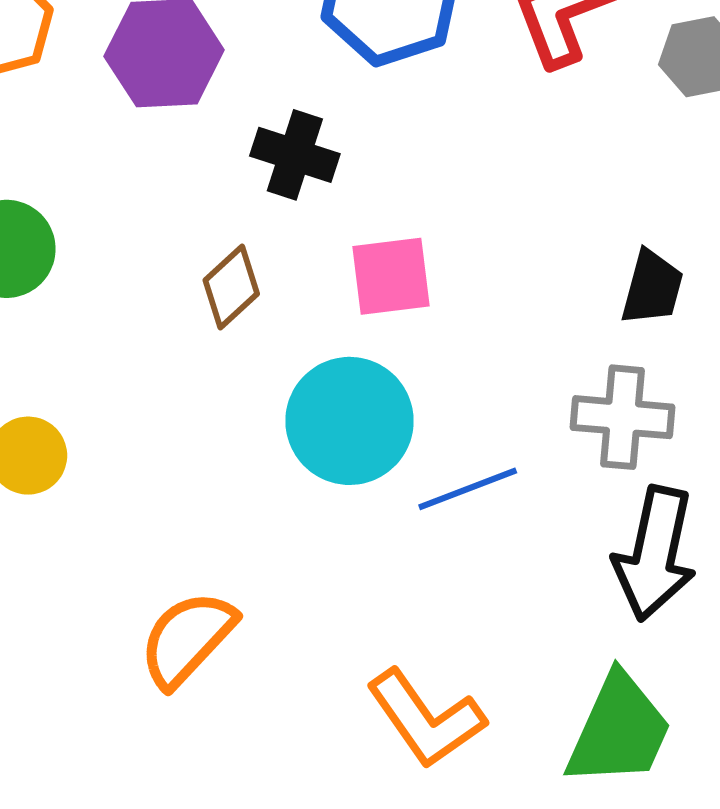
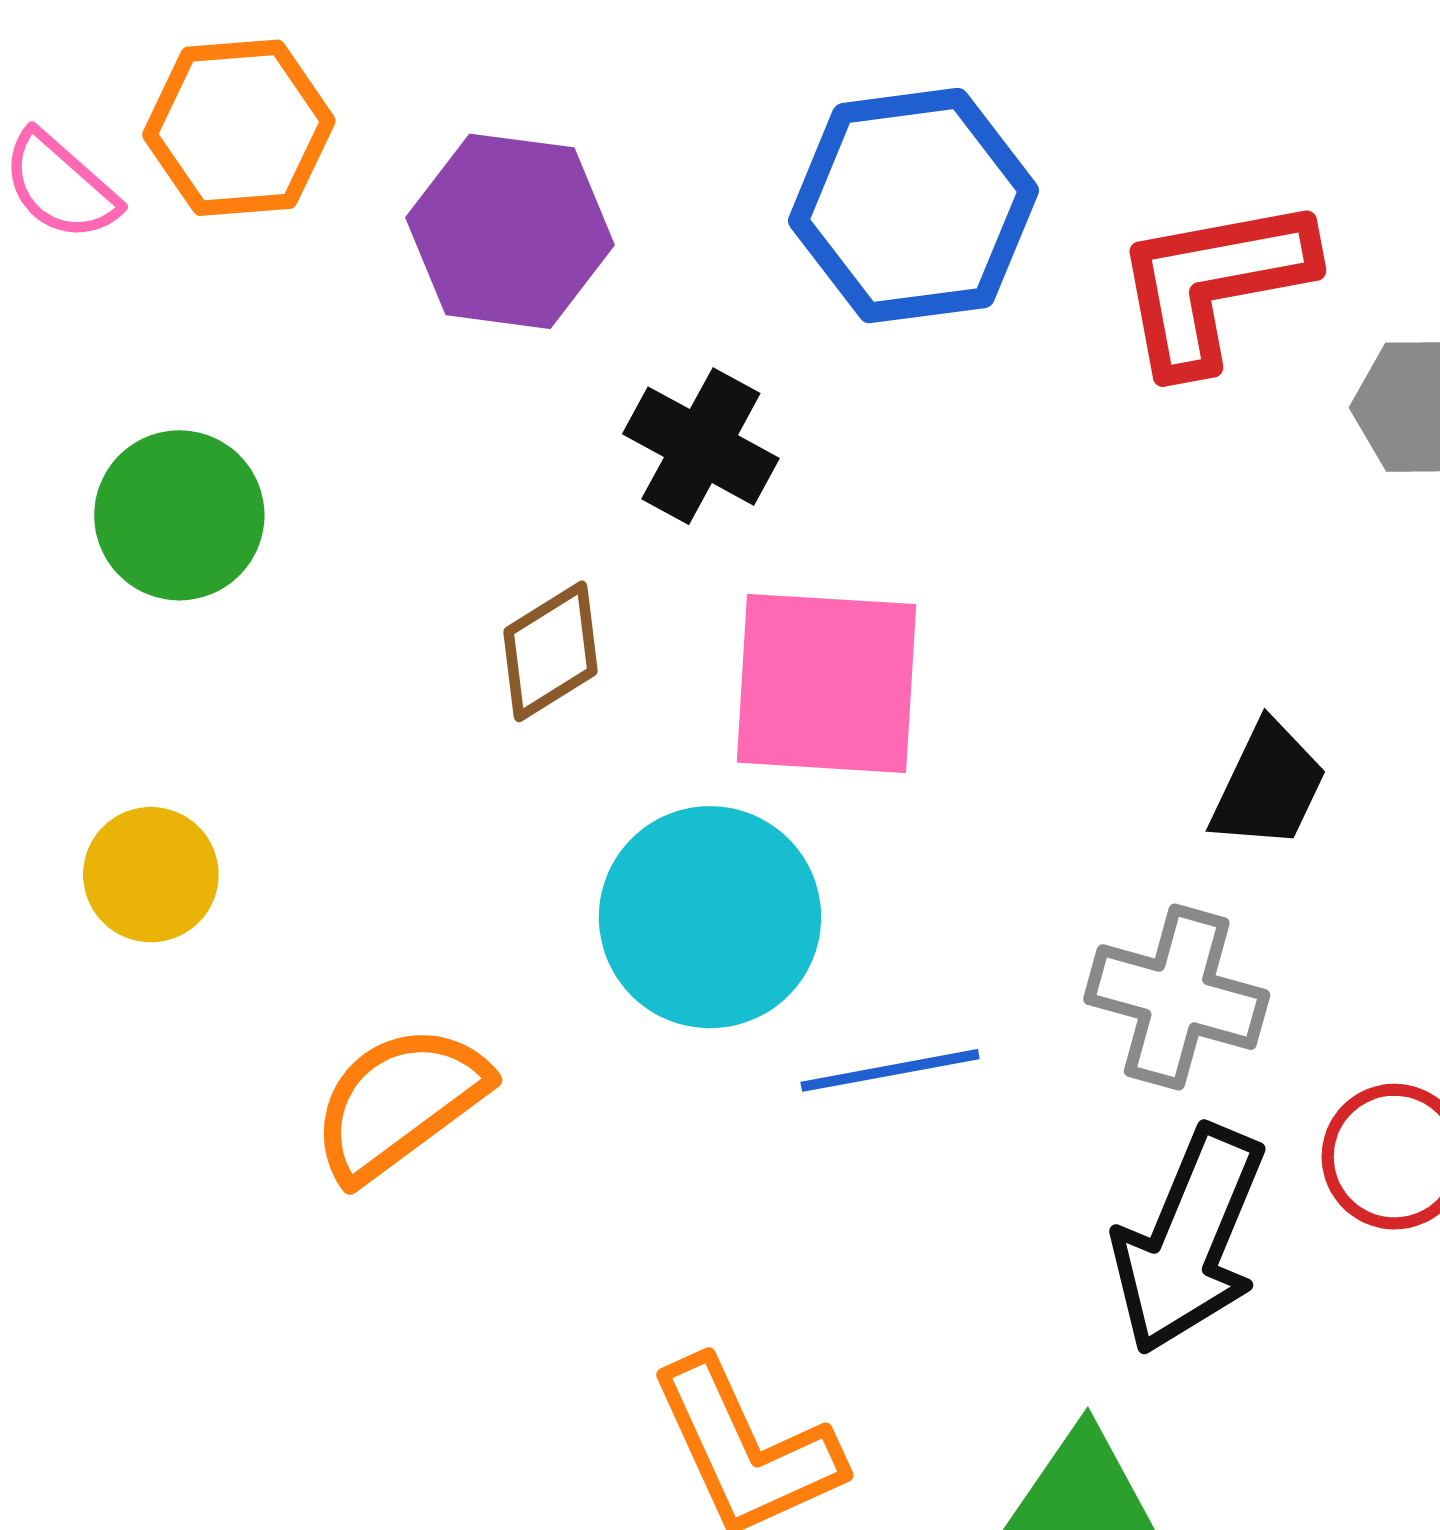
pink square: (391, 276) -> (826, 683), size x1.4
orange semicircle: (187, 639) -> (399, 1103), moved

